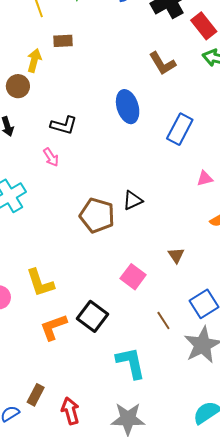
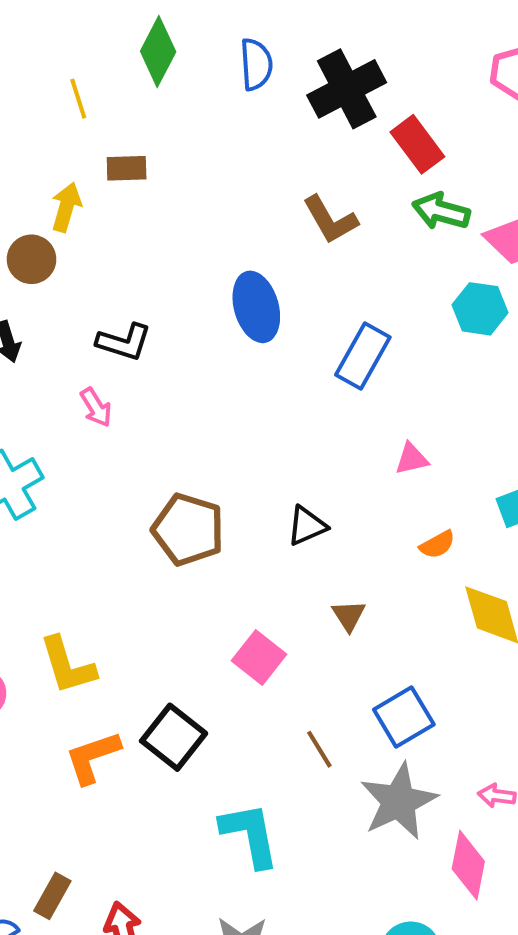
black triangle: (133, 200) -> (307, 526), moved

